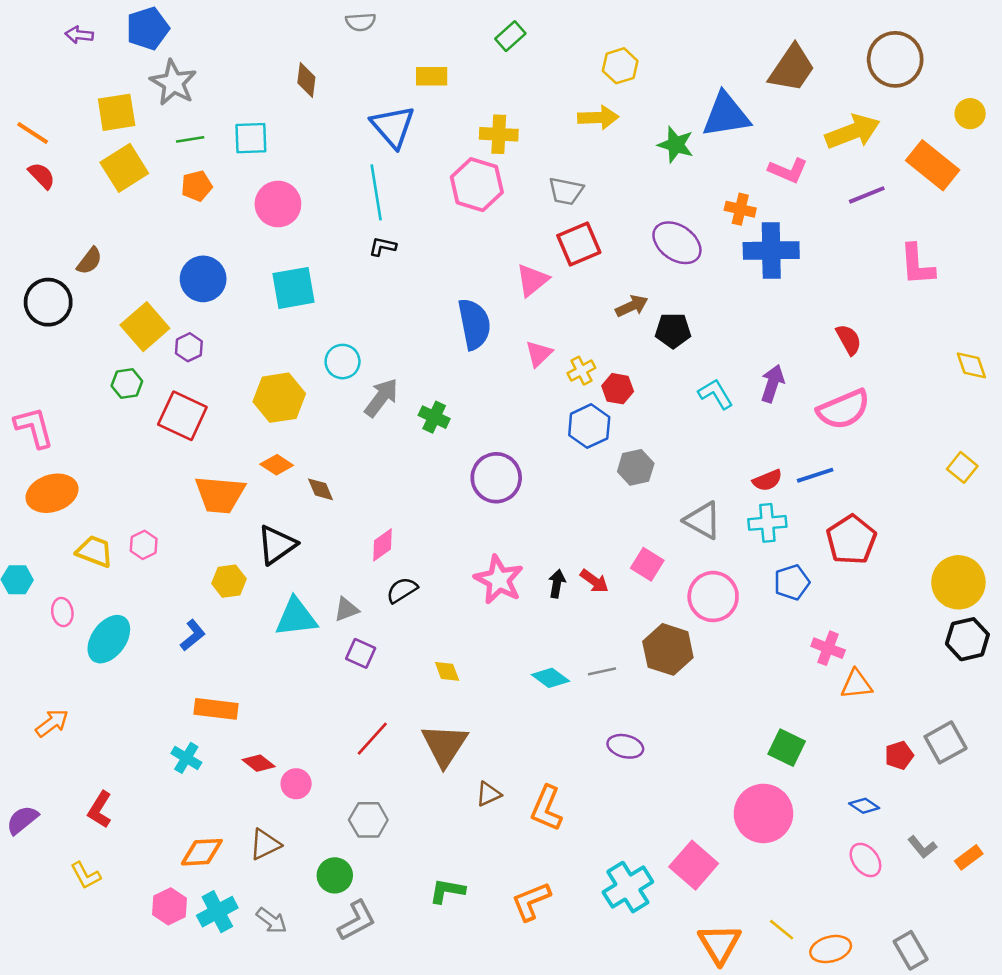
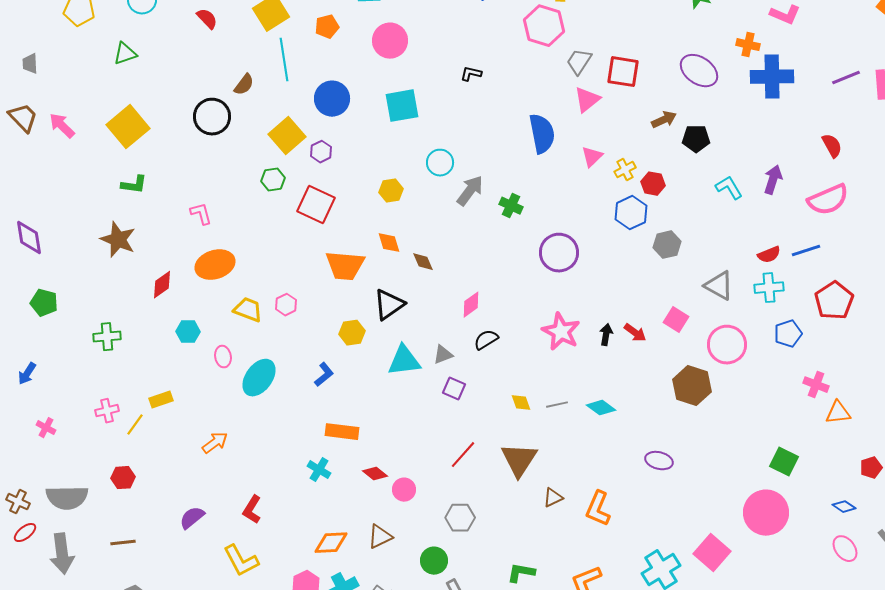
gray trapezoid: (566, 191) -> (579, 62), moved, turned 112
cyan line: (376, 192) -> (284, 60), moved
purple line: (867, 195) -> (846, 78), moved
red square: (579, 244) -> (623, 72), turned 32
yellow hexagon: (279, 398) -> (391, 191), size x0.6
pink L-shape: (34, 427) -> (201, 214), size x0.7
orange diamond: (277, 465) -> (389, 243), turned 40
gray line: (602, 671) -> (557, 405), moved
yellow L-shape: (86, 875) -> (241, 561), size x1.5

